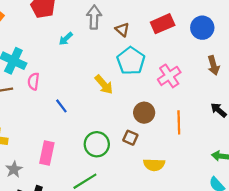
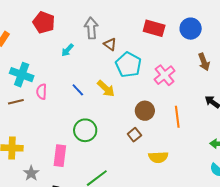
red rectangle: (163, 24) -> (154, 28), turned 45
brown triangle: (122, 30) -> (110, 44), moved
blue line: (61, 106) -> (78, 90), moved
brown square: (130, 138) -> (134, 135), turned 32
green circle: (97, 144) -> (85, 130), moved

